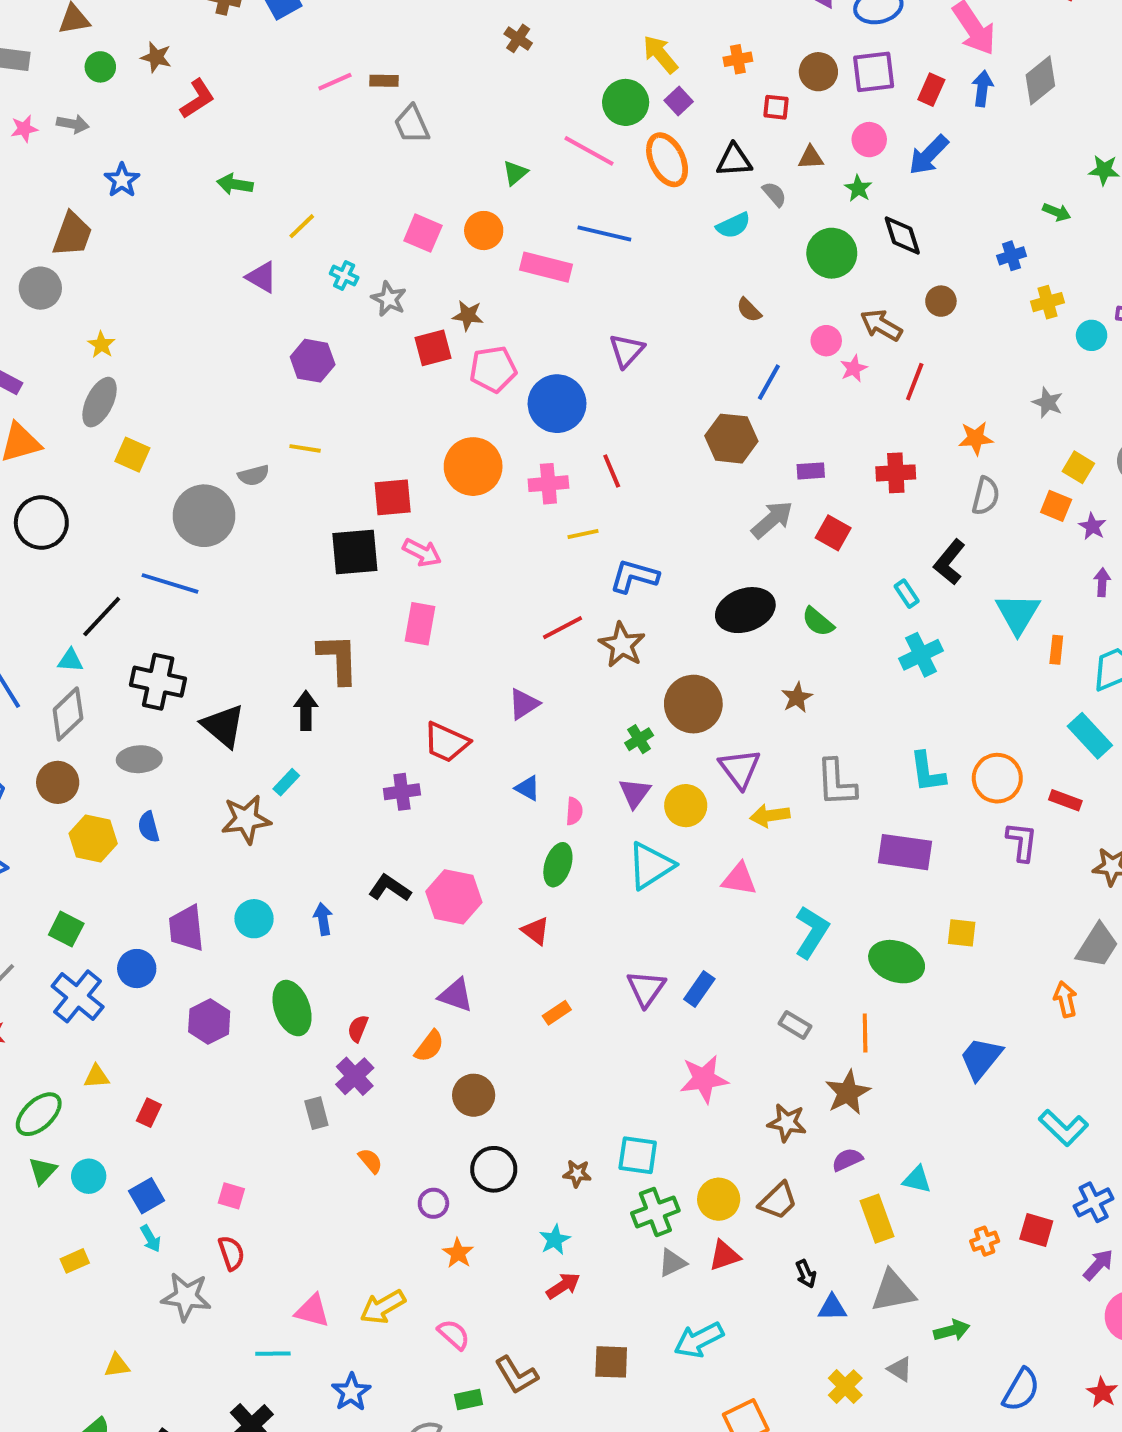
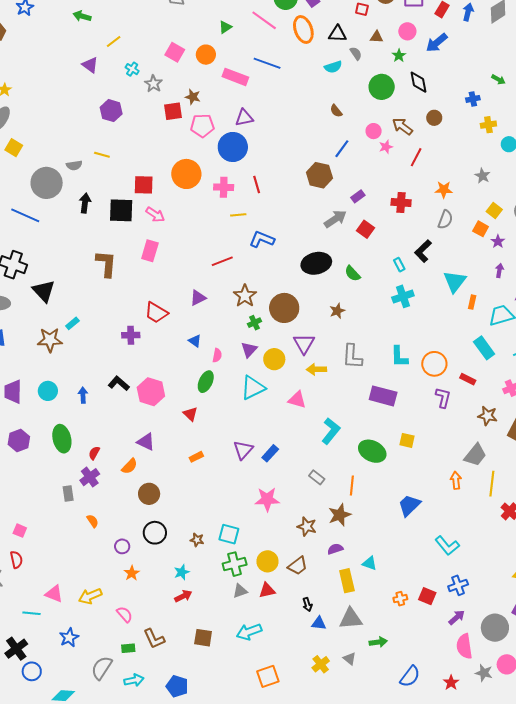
purple triangle: (627, 351) -> (244, 118), moved, turned 30
purple rectangle: (811, 471) -> (358, 196), turned -40
brown star: (622, 645) -> (245, 296), moved
black arrow: (306, 710) -> (85, 203), moved

